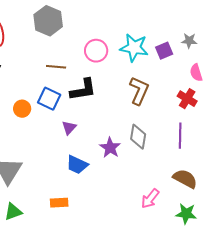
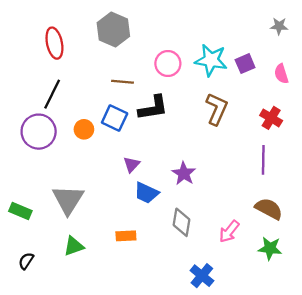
gray star: (189, 41) -> (279, 26), moved
pink semicircle: (196, 73) -> (281, 74), moved
purple triangle: (69, 128) -> (132, 164), moved
gray diamond: (138, 137) -> (181, 222), moved

